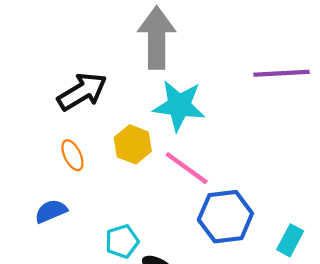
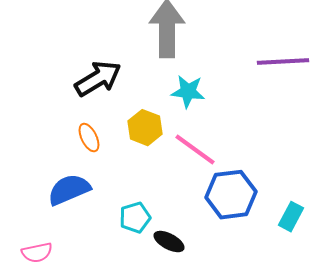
cyan star: (179, 106) -> (188, 92), size x0.7
blue semicircle: (51, 211) -> (69, 190), size x1.4

